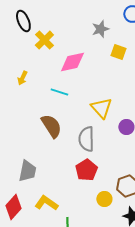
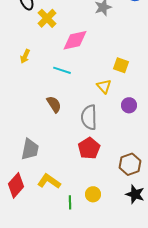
yellow square: (118, 52) -> (121, 65), moved
yellow triangle: (101, 108) -> (104, 86), size x0.7
brown semicircle: (51, 126) -> (54, 104), size x0.7
yellow circle: (104, 199) -> (93, 194), moved

